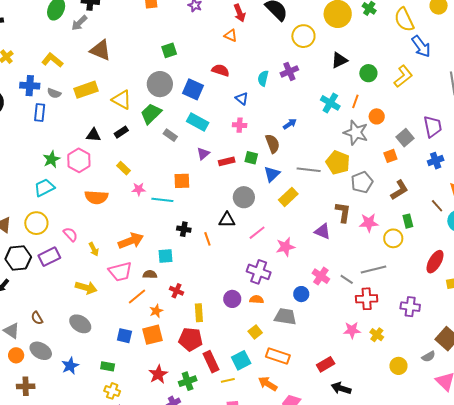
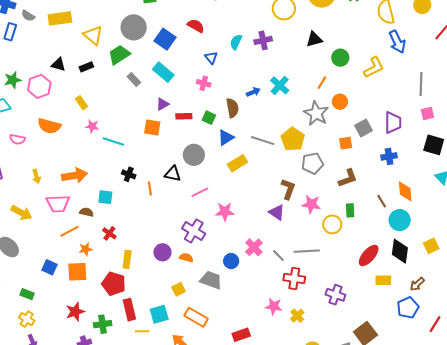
cyan cross: (330, 103) -> (280, 85), moved
orange square: (182, 181) -> (152, 128), moved
purple triangle: (323, 231) -> (277, 212), moved
pink semicircle: (70, 234) -> (17, 139), moved, turned 133

